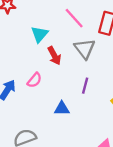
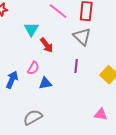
gray triangle: (85, 49) -> (82, 36), moved
blue triangle: (62, 109) -> (45, 83), moved

